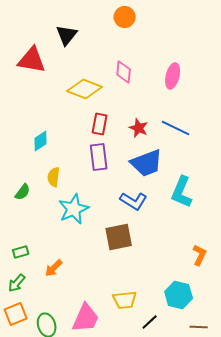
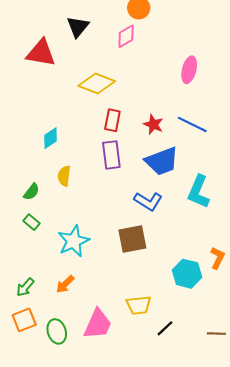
pink diamond: (124, 72) -> (126, 36), moved, turned 55
cyan star: (74, 209) -> (74, 241), moved
green rectangle: (21, 252) -> (32, 222), moved, turned 56
orange arrow: (54, 268) -> (65, 284), moved
cyan hexagon: (179, 295) -> (187, 274), moved

